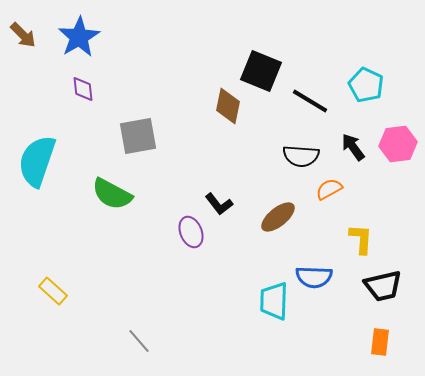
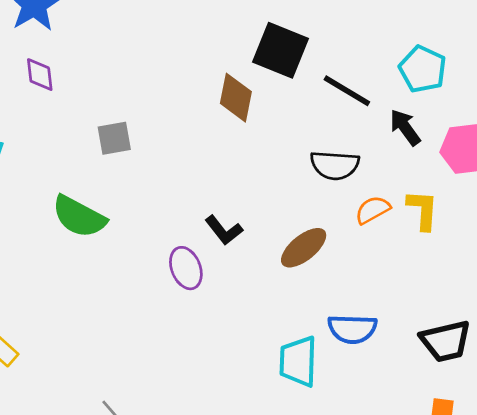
gray square: (138, 136) -> (114, 138), size x0.7
black arrow: (353, 147) -> (405, 127), moved
yellow L-shape: (361, 239) -> (423, 210), moved

